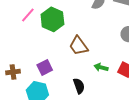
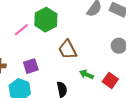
pink line: (28, 15) -> (21, 30), moved

